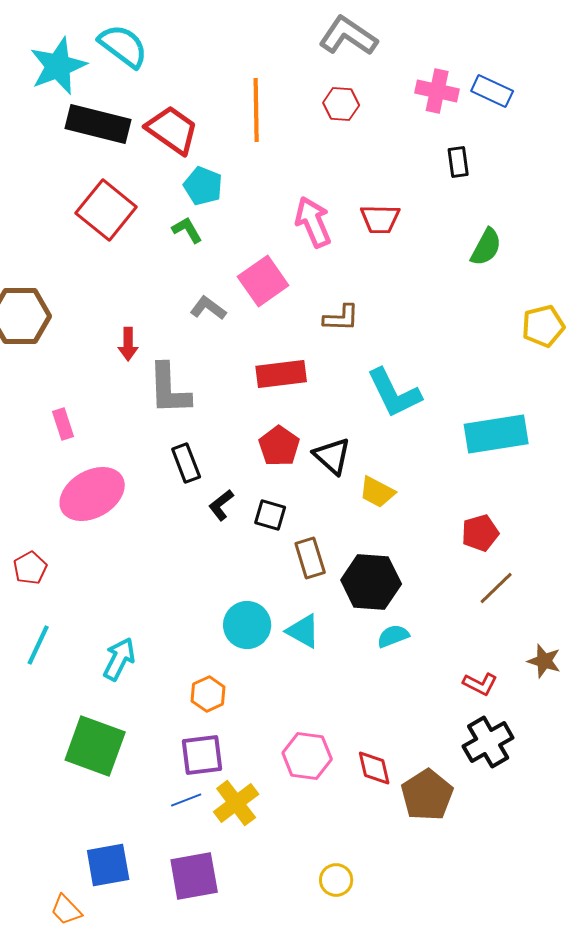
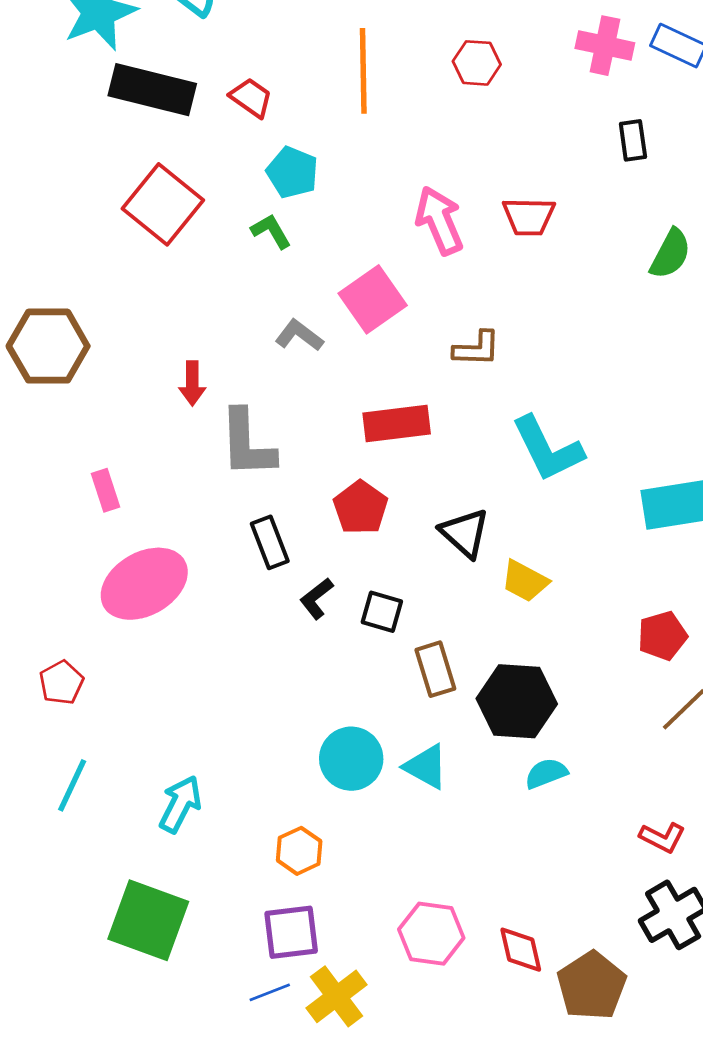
red trapezoid: (172, 130) -> (251, 98), size x0.6
red pentagon: (279, 446) -> (361, 508), moved

